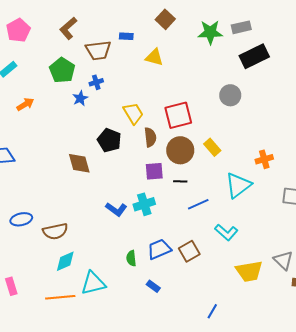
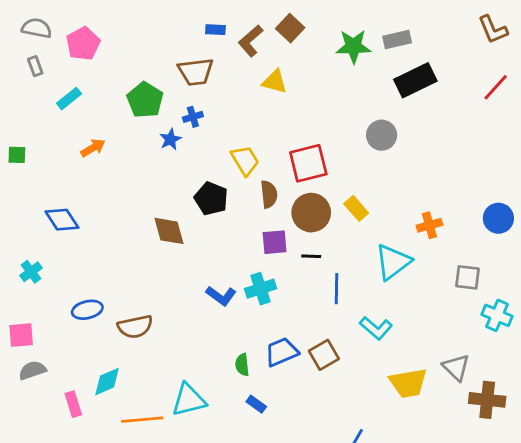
brown L-shape: (68, 28) -> (251, 41), moved
blue rectangle: (126, 36) -> (215, 30), moved
blue line: (198, 204) -> (337, 289), turned -65
cyan diamond: (65, 261) -> (107, 382), moved
blue rectangle: (153, 286) -> (256, 404), moved

